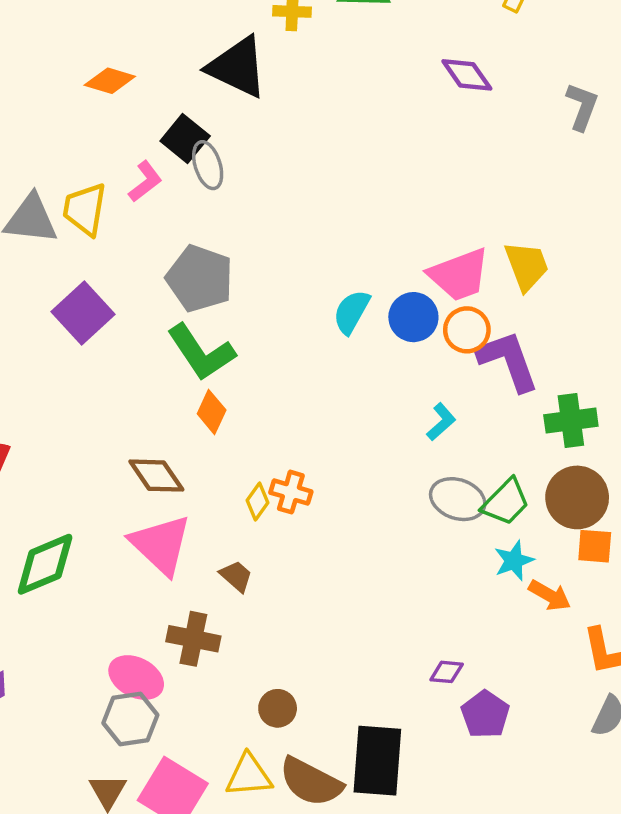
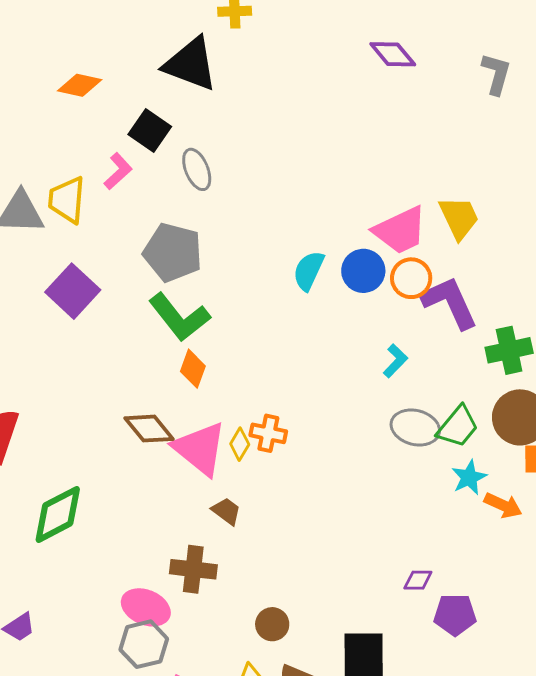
gray ellipse: (208, 165) -> (197, 169), moved
pink triangle: (161, 545) -> (200, 449), moved
purple pentagon: (485, 714) -> (455, 615), turned -30

